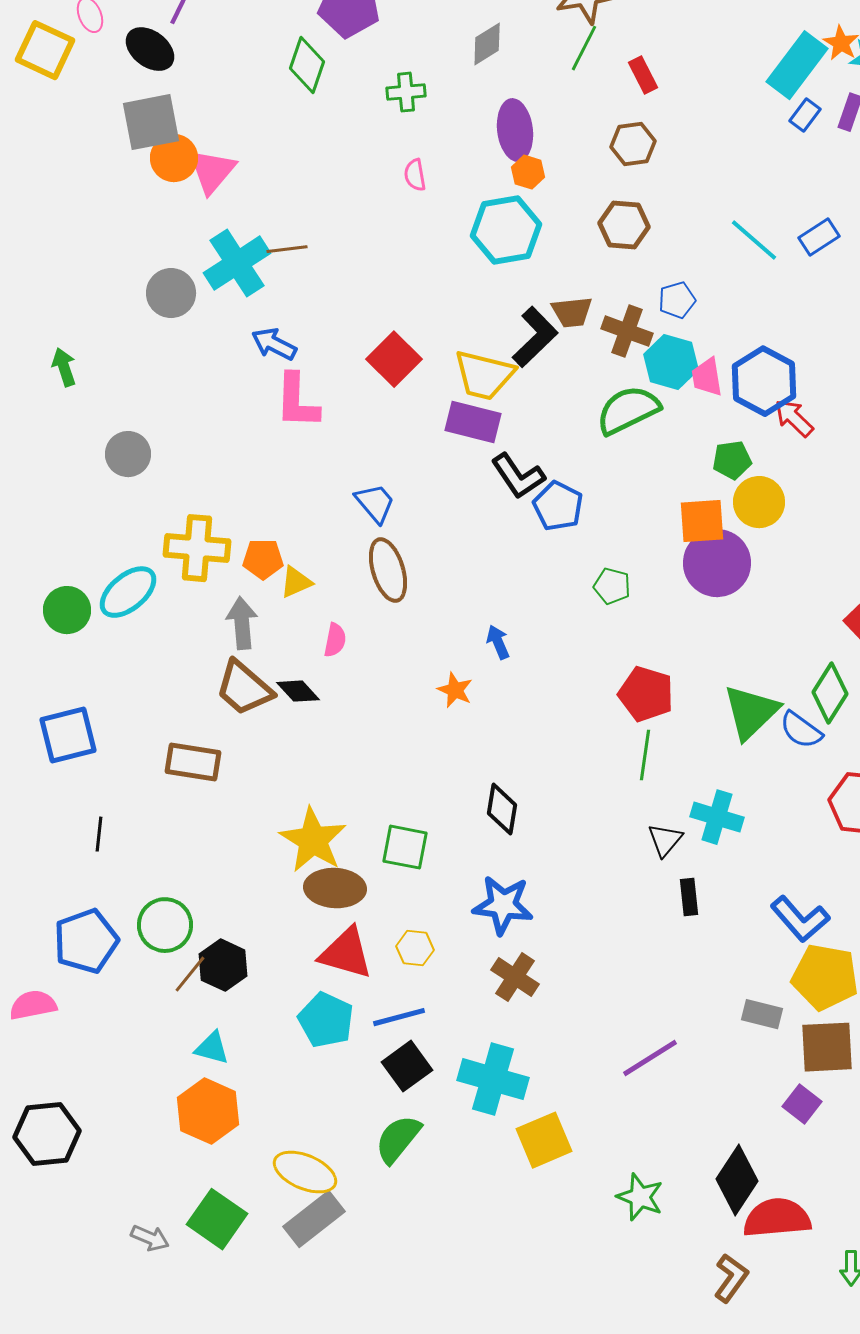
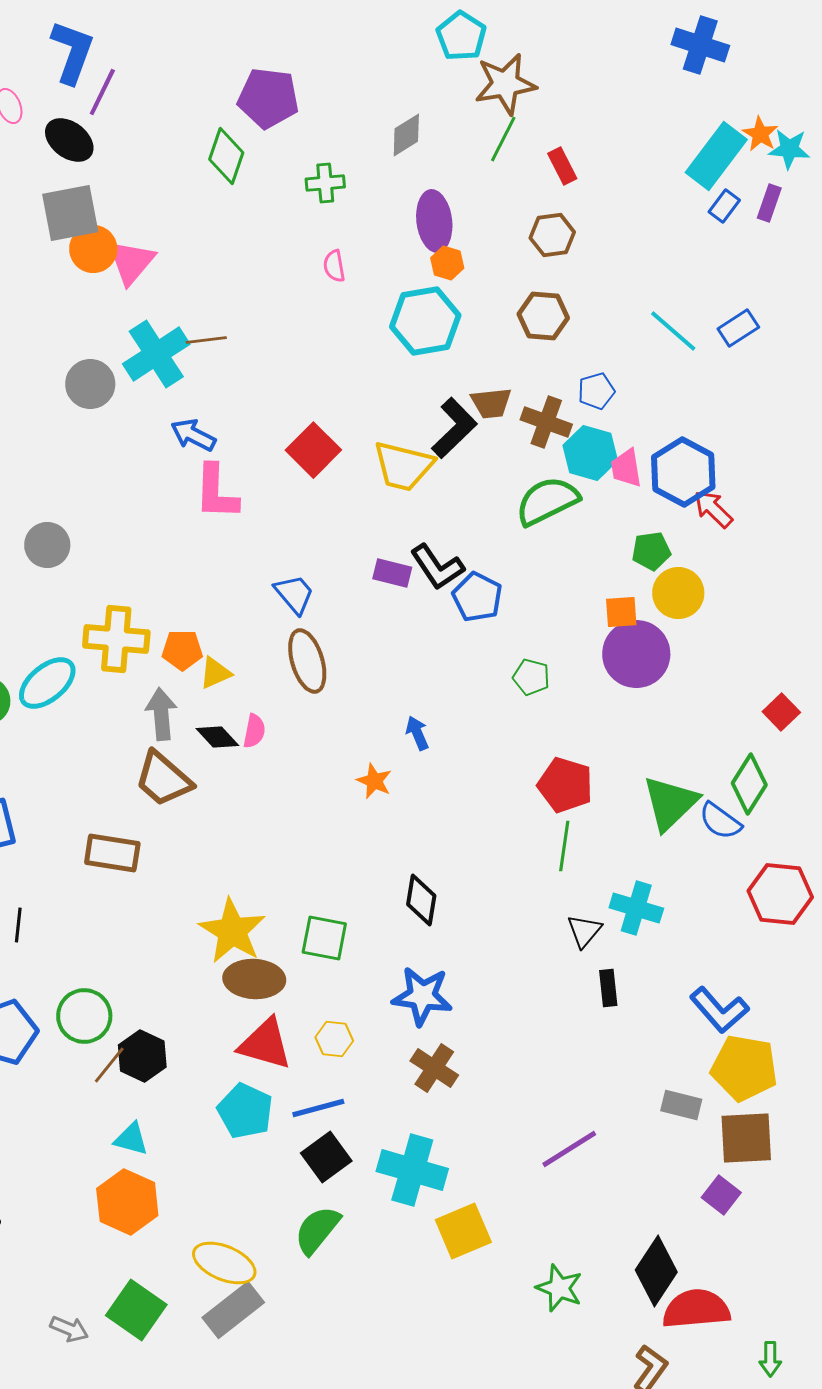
purple rectangle: (473, 422) -> (392, 573), moved, size x0.7
orange square: (702, 521) -> (621, 612), size x0.7
black diamond: (298, 691) -> (217, 737), moved

